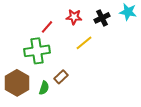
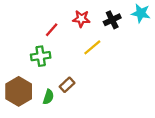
green cross: (37, 51) -> (41, 56), size x0.7

